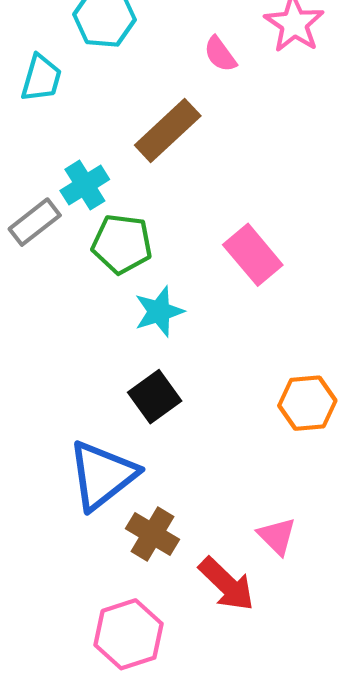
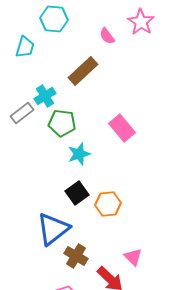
orange hexagon: (307, 403) -> (108, 204), moved

